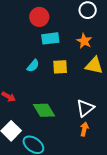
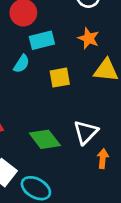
cyan semicircle: (33, 66) -> (22, 64), moved
white triangle: (85, 108) -> (86, 132), moved

